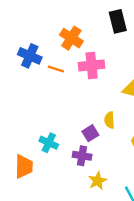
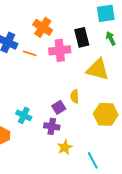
black rectangle: (118, 21) -> (82, 37), moved

